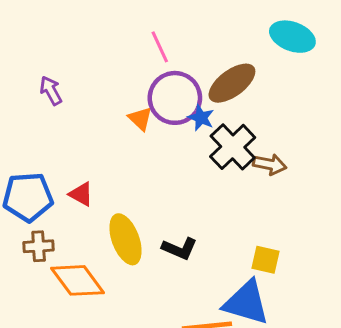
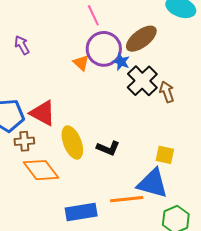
brown arrow: (270, 164) -> (167, 92), turned -120
red triangle: (81, 194) -> (43, 113), size x1.6
brown cross: (39, 246) -> (24, 141), moved

